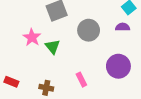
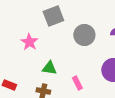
green triangle: (53, 47) -> (49, 68), moved, turned -42

